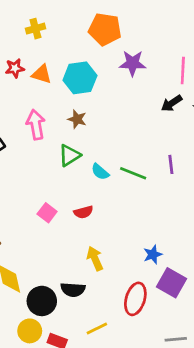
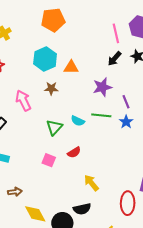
purple star: (133, 63) -> (102, 87), moved
orange triangle: (42, 74) -> (71, 67), moved
green triangle: (69, 155) -> (54, 127), moved
blue star: (153, 255) -> (126, 122), moved

